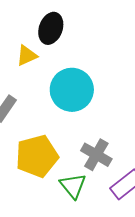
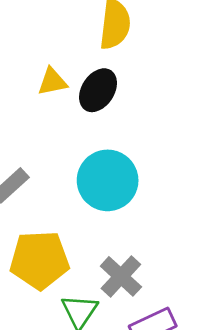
yellow triangle: (27, 55) -> (52, 82), moved

